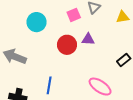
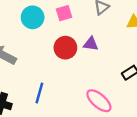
pink square: (74, 15) -> (64, 13), moved

